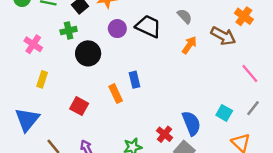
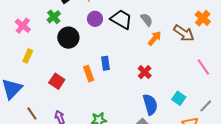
gray semicircle: (185, 16) -> (147, 20), moved
green cross: (69, 31) -> (54, 17), turned -32
gray line: (253, 108) -> (206, 106), moved
red cross: (164, 134) -> (145, 72), moved

